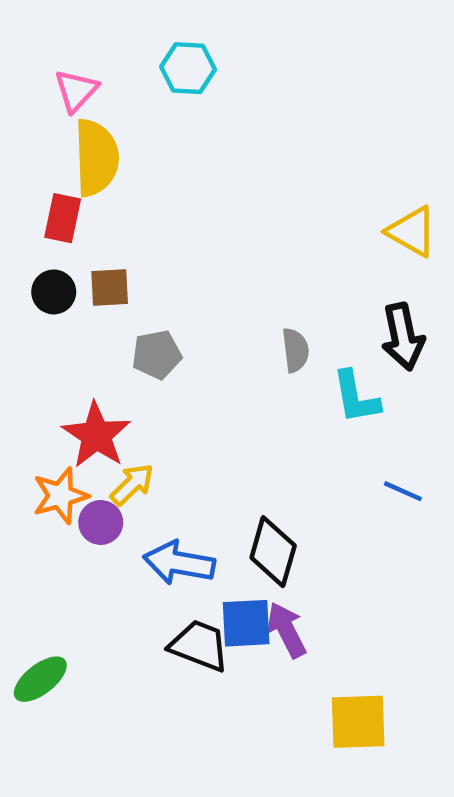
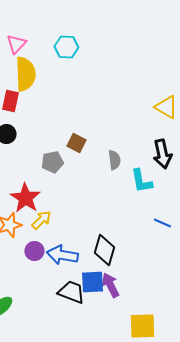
cyan hexagon: (188, 68) -> (66, 47), moved
brown square: (110, 287) -> (76, 143), moved, turned 30
purple circle: (101, 522) -> (34, 251), moved

